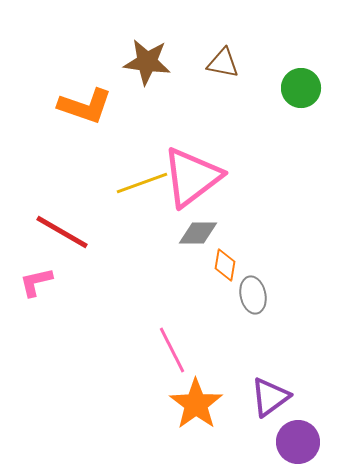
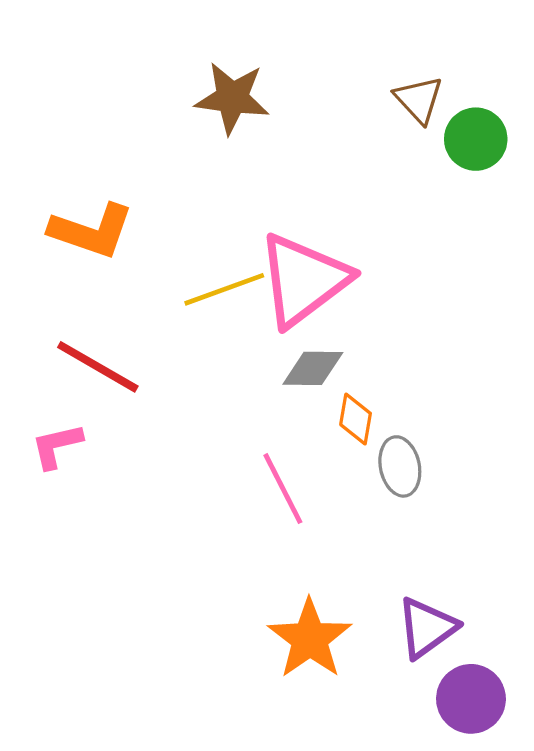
brown triangle: (223, 63) -> (419, 100), moved, turned 36
orange L-shape: (85, 106) -> (91, 231), moved
pink line: (172, 350) -> (283, 489), moved

